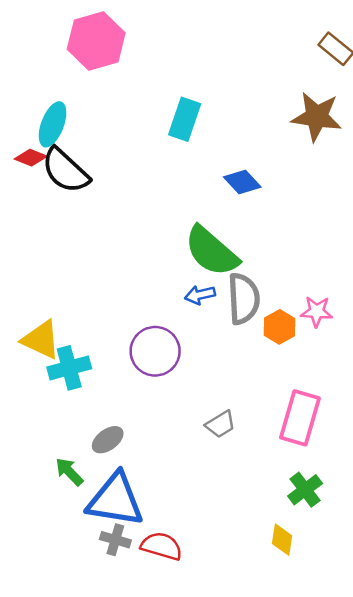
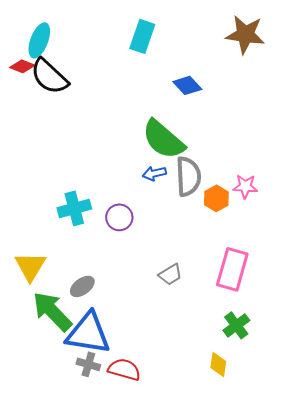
yellow triangle: (41, 340) -> (30, 266), moved, turned 36
purple circle: (155, 351) -> (119, 217), size x0.7
cyan cross: (69, 368) -> (74, 208), moved
green arrow: (69, 472) -> (52, 311), size x1.8

